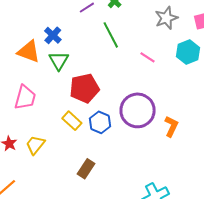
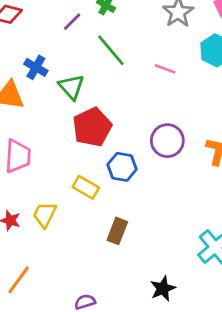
green triangle: (59, 61) -> (71, 87), moved
purple circle: (138, 110) -> (167, 141), size x0.7
yellow rectangle: (72, 121) -> (86, 187), moved

